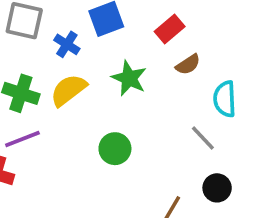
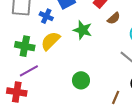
green circle: (115, 149) -> (81, 80), moved

